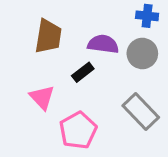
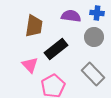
purple semicircle: (103, 44) -> (71, 16), moved
black rectangle: (83, 72) -> (56, 49), size x1.6

